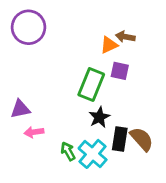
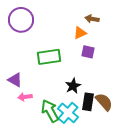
brown arrow: (125, 37) -> (92, 19), moved
green rectangle: (91, 84) -> (49, 57), moved, turned 60
purple triangle: (20, 109) -> (15, 80), turned 42
green arrow: (68, 151) -> (50, 111), size x1.6

